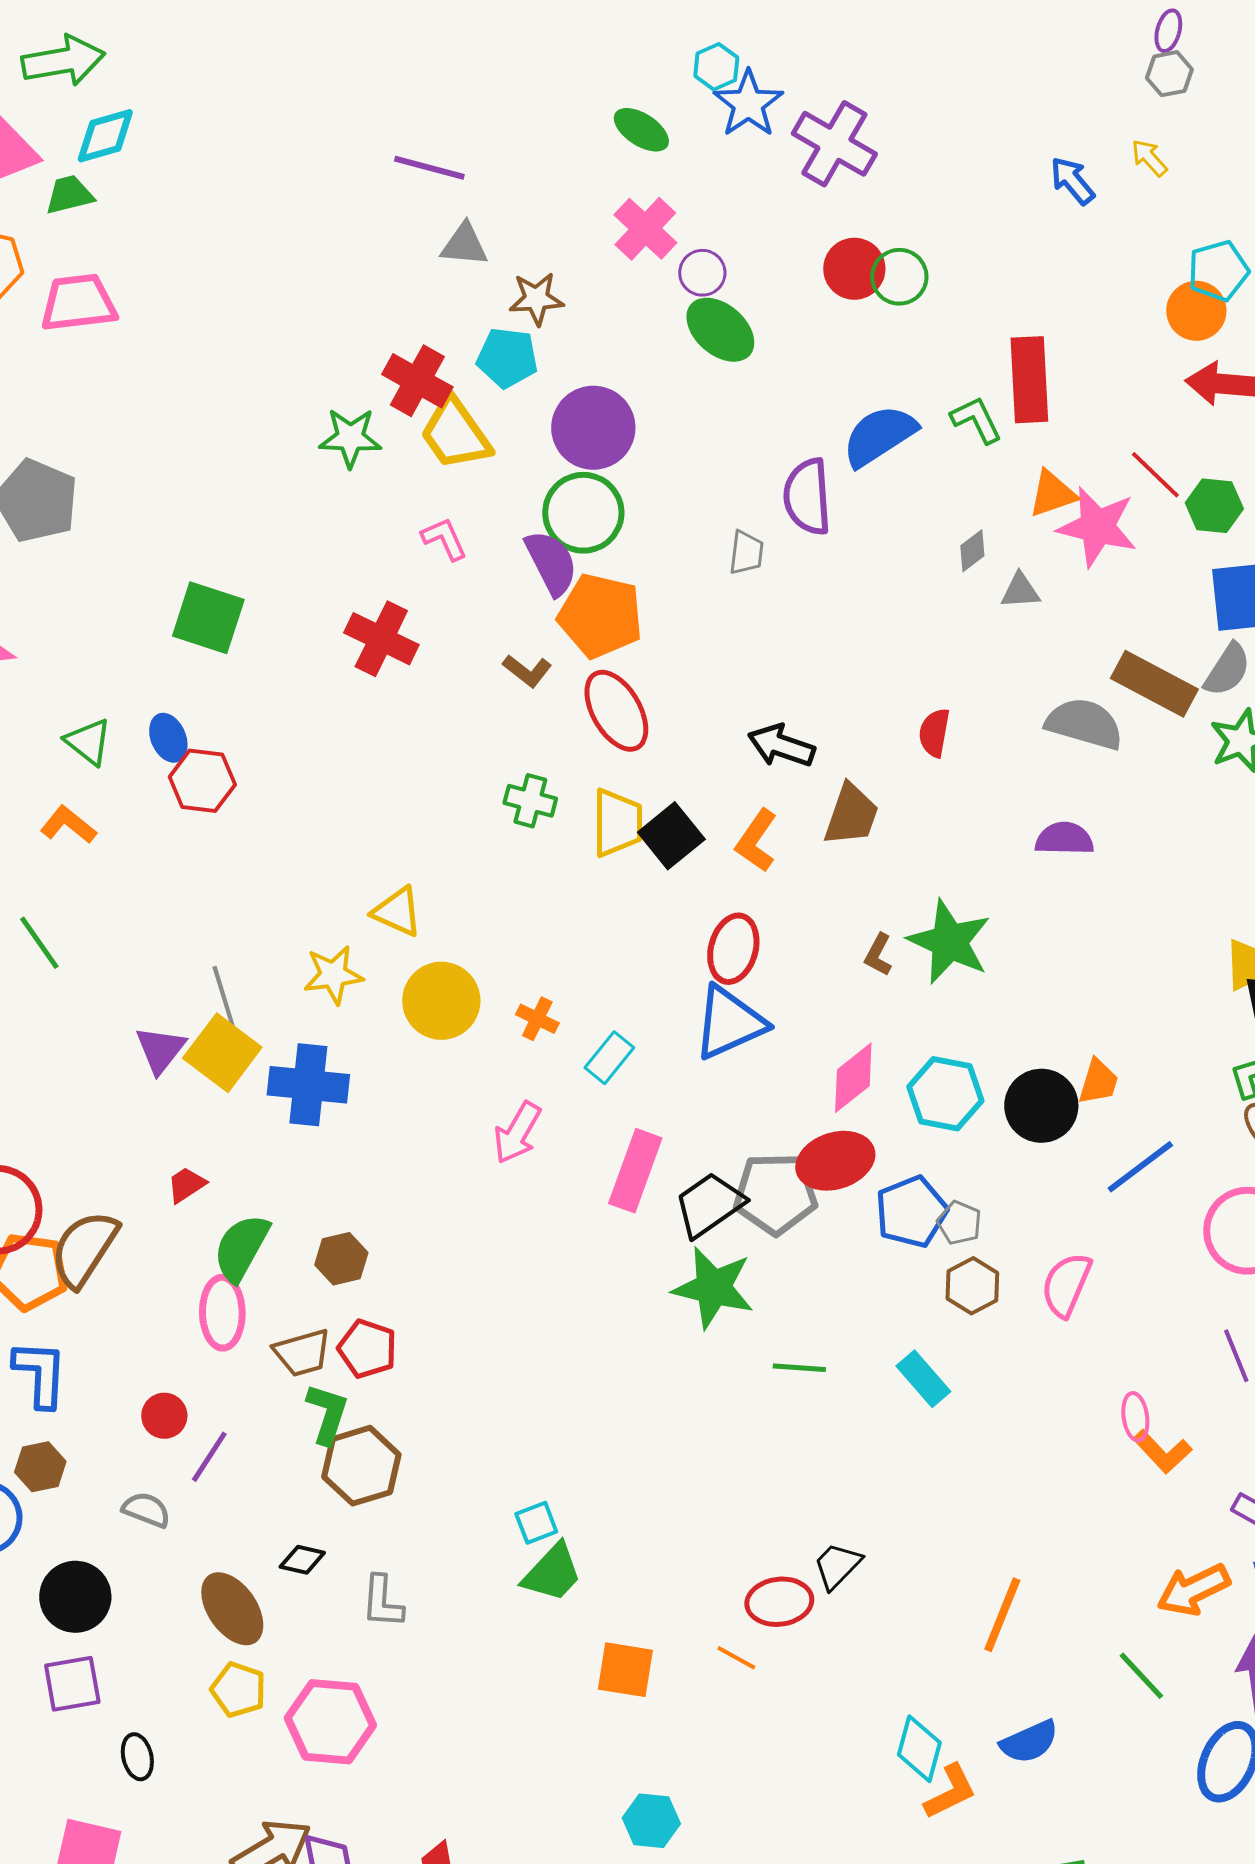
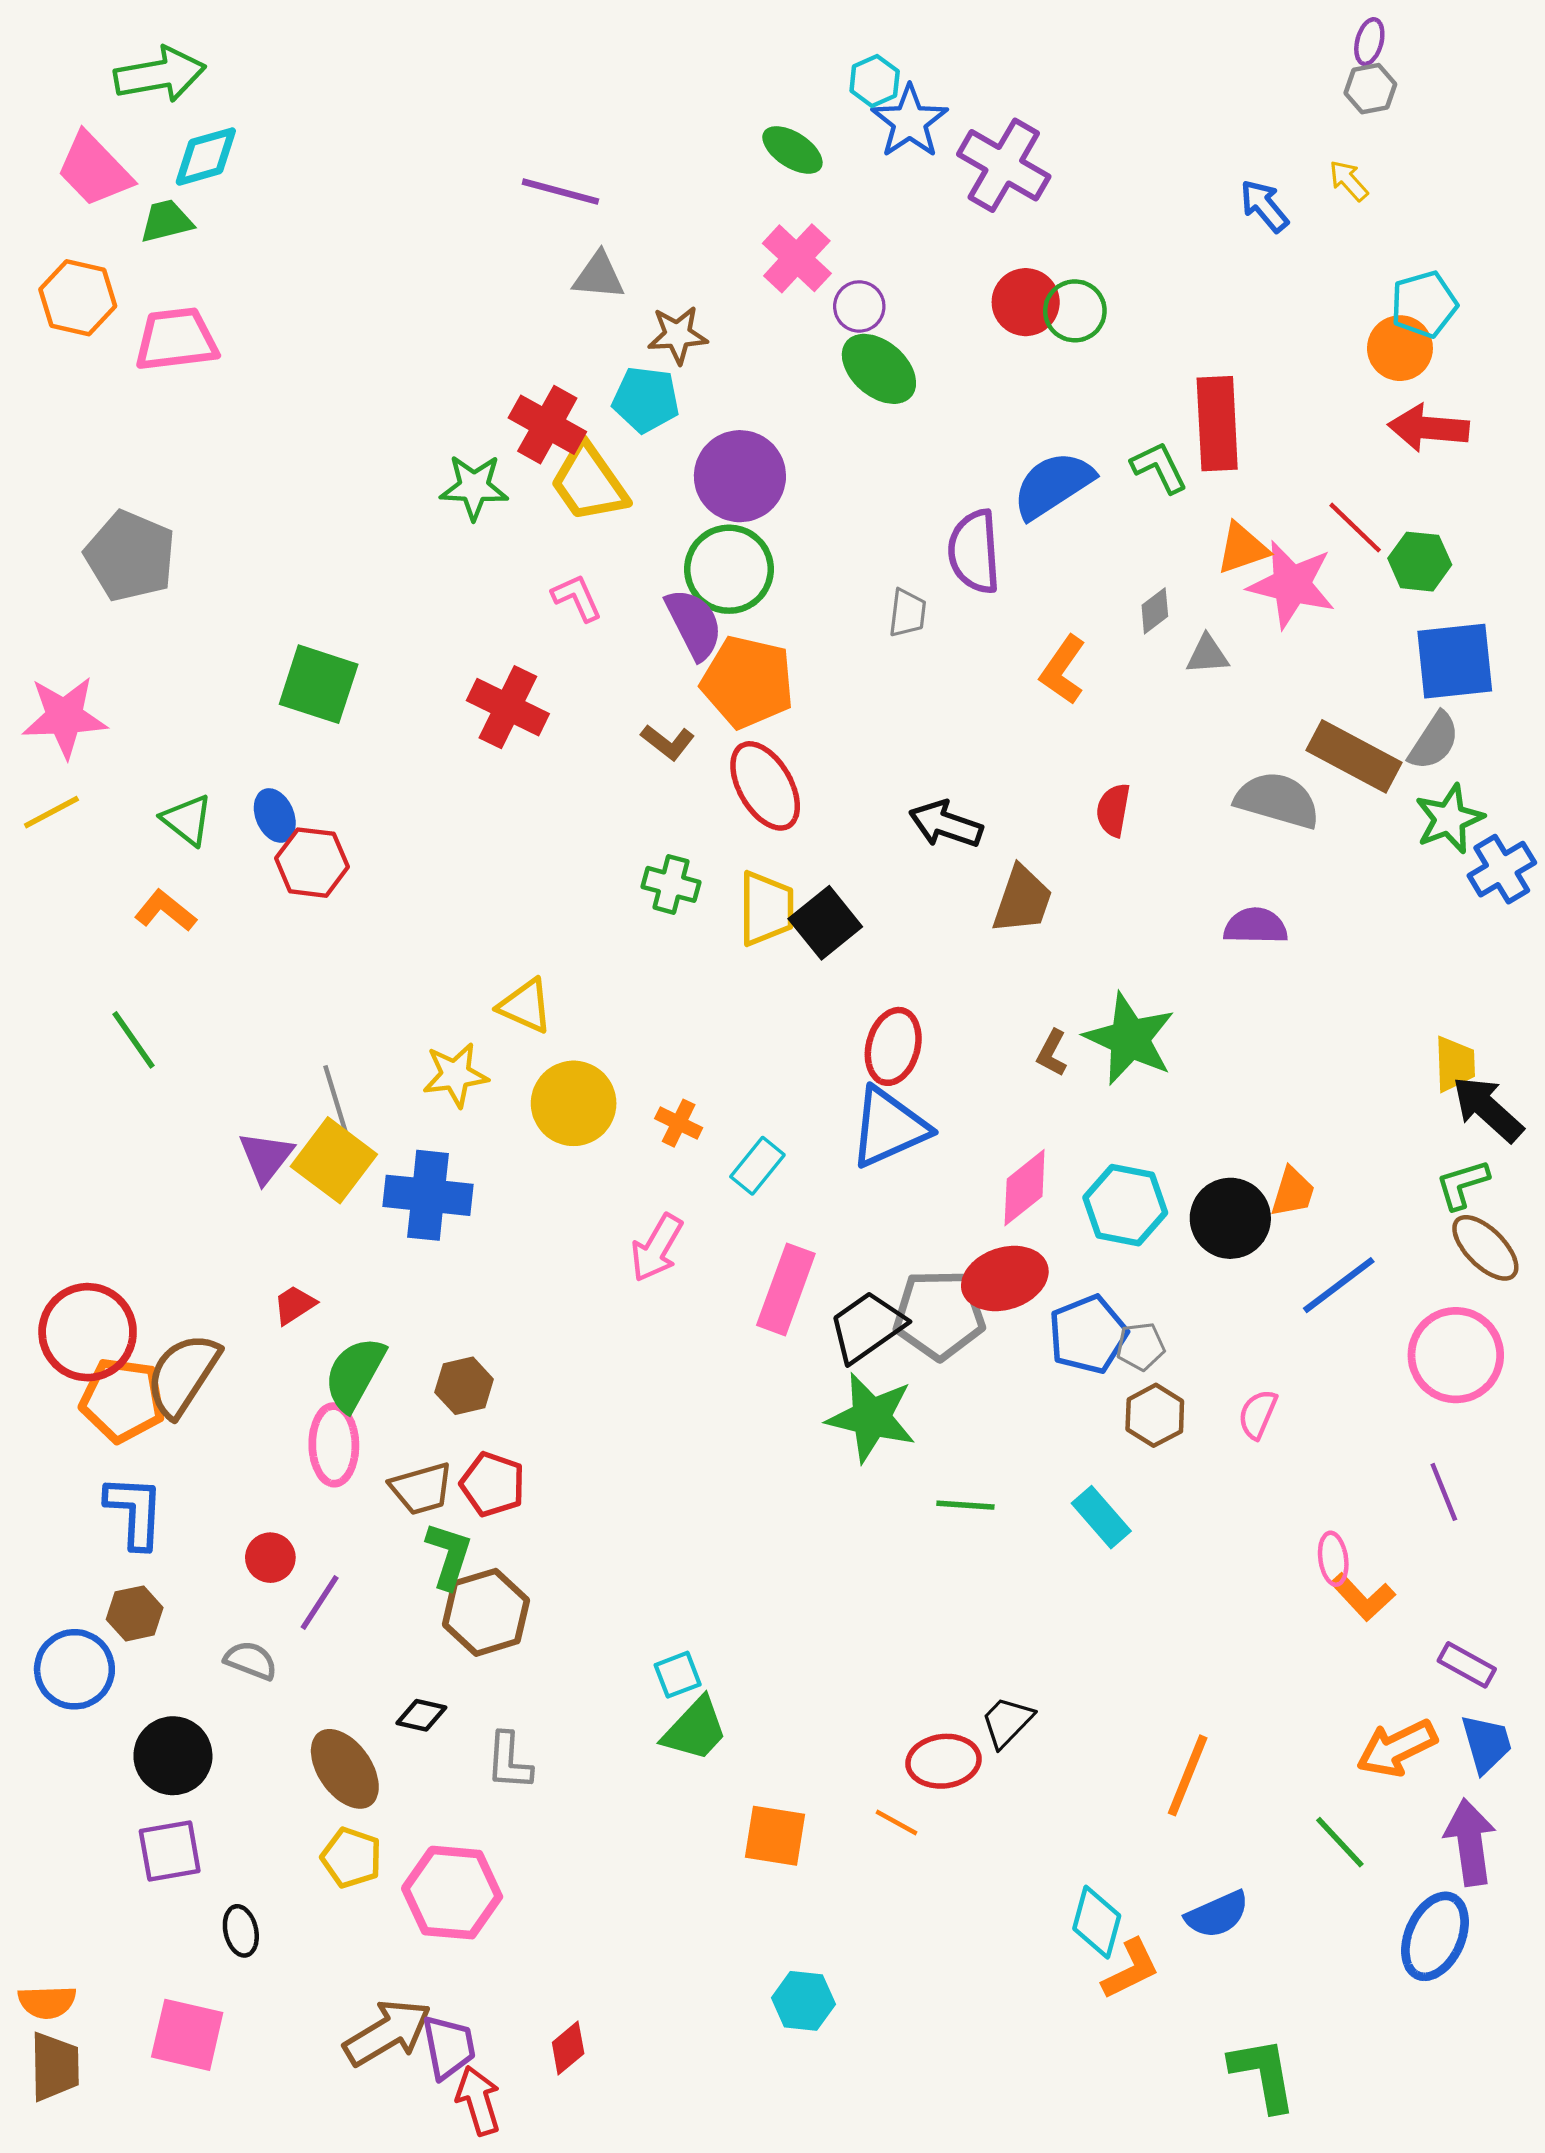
orange L-shape: (756, 841) -> (1063, 670), moved
gray pentagon: (959, 1223) -> (1141, 1346), turned -30
pink semicircle: (1066, 1285) -> (1258, 1414), size x0.7

